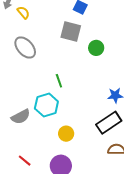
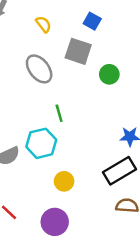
yellow semicircle: (23, 13) -> (43, 24), moved
gray ellipse: (25, 48) -> (39, 69), moved

